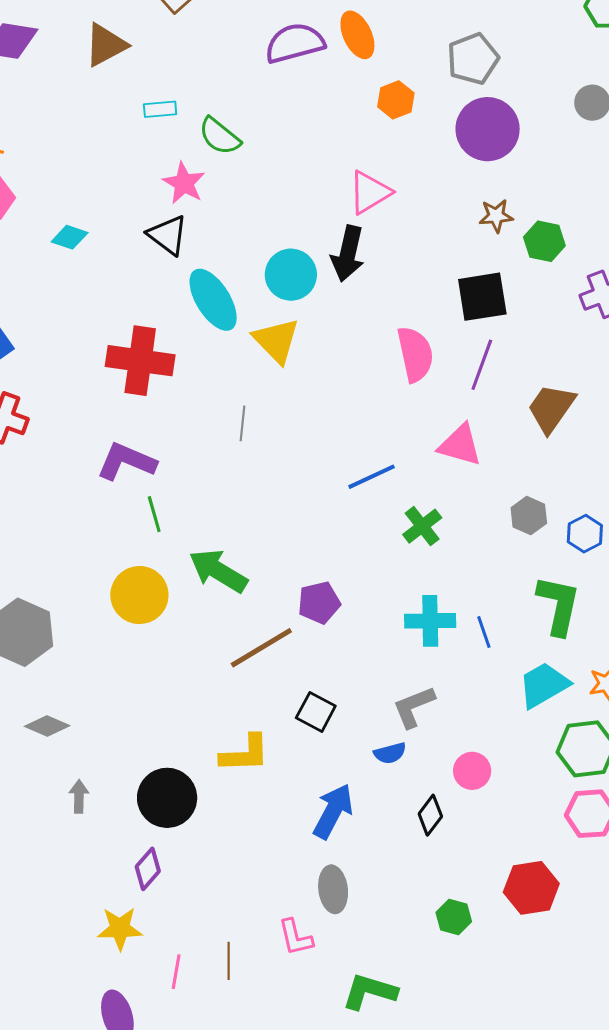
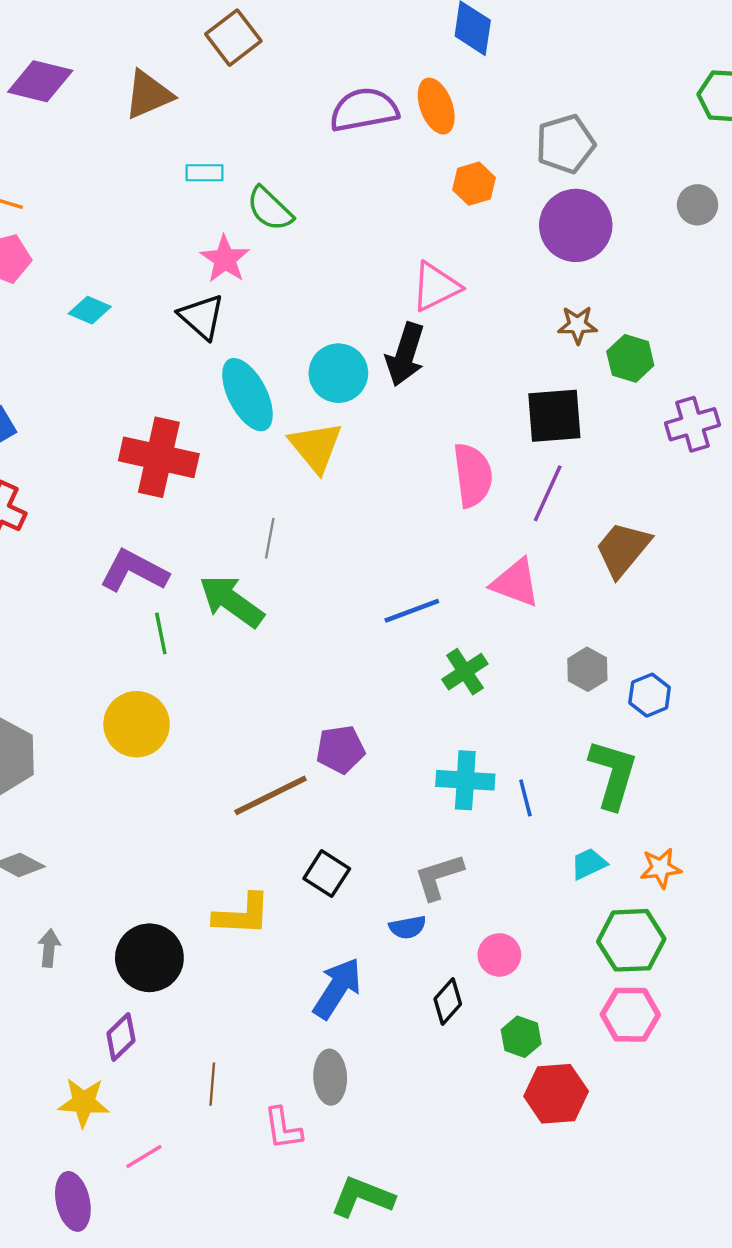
green arrow: (218, 571) -> (231, 601), moved
cyan trapezoid: (544, 685) -> (589, 864), size x0.6
green hexagon: (454, 917) -> (521, 1037), moved
brown line: (229, 961) -> (212, 1084), moved
pink line: (176, 972) -> (144, 1157), turned 44

